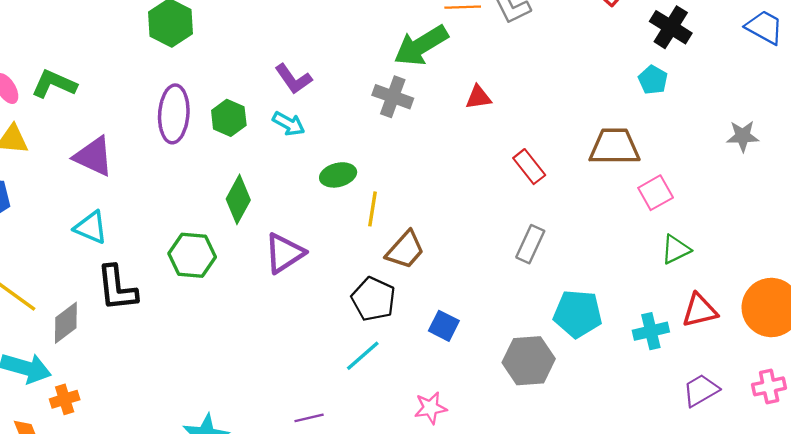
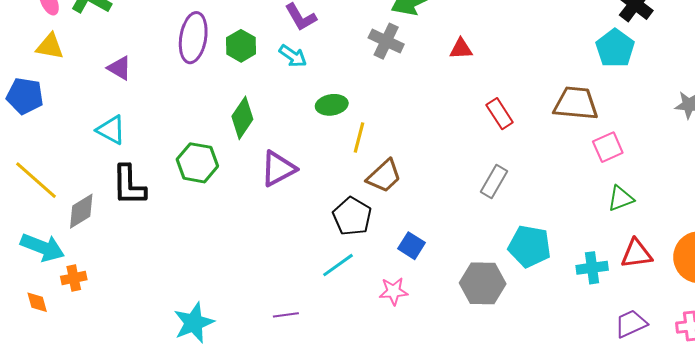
cyan pentagon: (653, 80) -> (615, 48), size x1.5
purple triangle: (94, 156) -> (119, 68), size x0.7
pink star: (430, 408) -> (393, 291), moved

